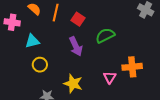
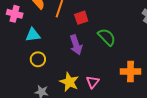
red square: (78, 19) -> (81, 18), turned 32
green semicircle: (105, 35) -> (107, 37), turned 66
pink triangle: (110, 77) -> (93, 82), moved

